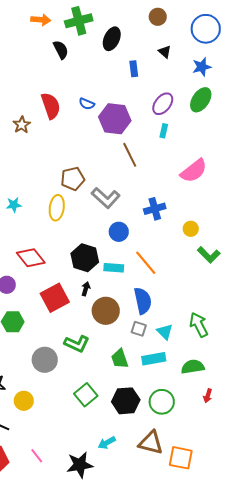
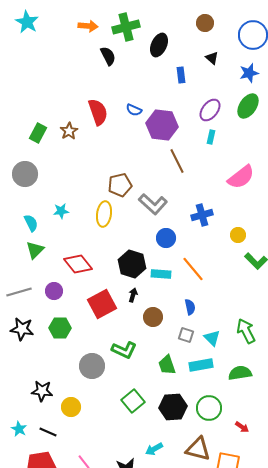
blue semicircle: (143, 301) -> (190, 307), size x0.6
brown circle: (106, 311) -> (153, 317), size x0.7
red arrow: (208, 396) -> (242, 427), moved, turned -72

